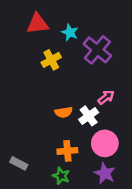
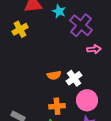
yellow cross: (51, 60) -> (20, 29), moved
pink arrow: (106, 97) -> (94, 49), moved, turned 32

